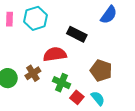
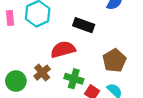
brown pentagon: (101, 70) -> (114, 61), turned 30

